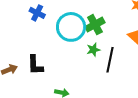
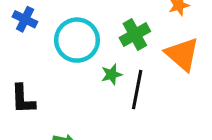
green cross: (95, 25) -> (135, 35), moved

